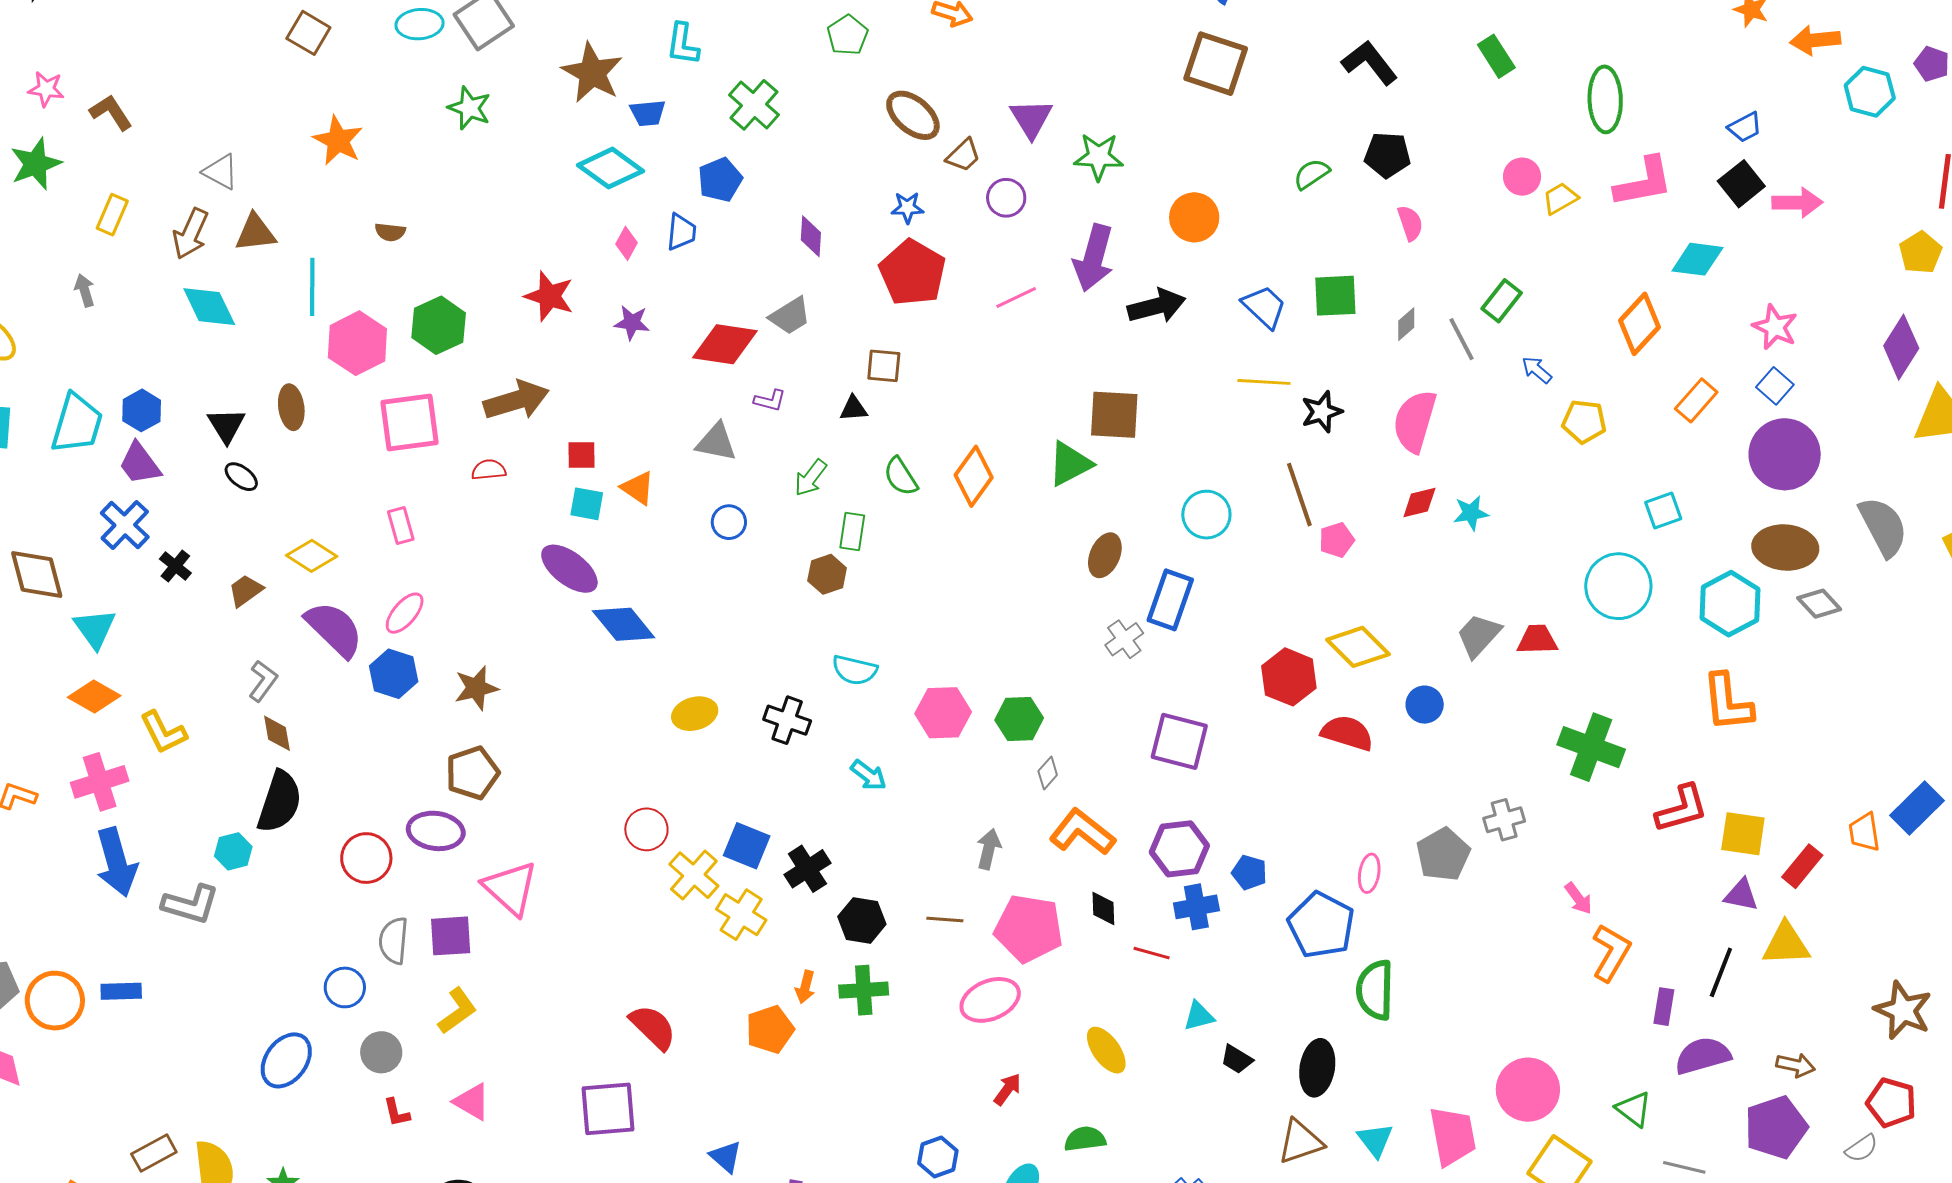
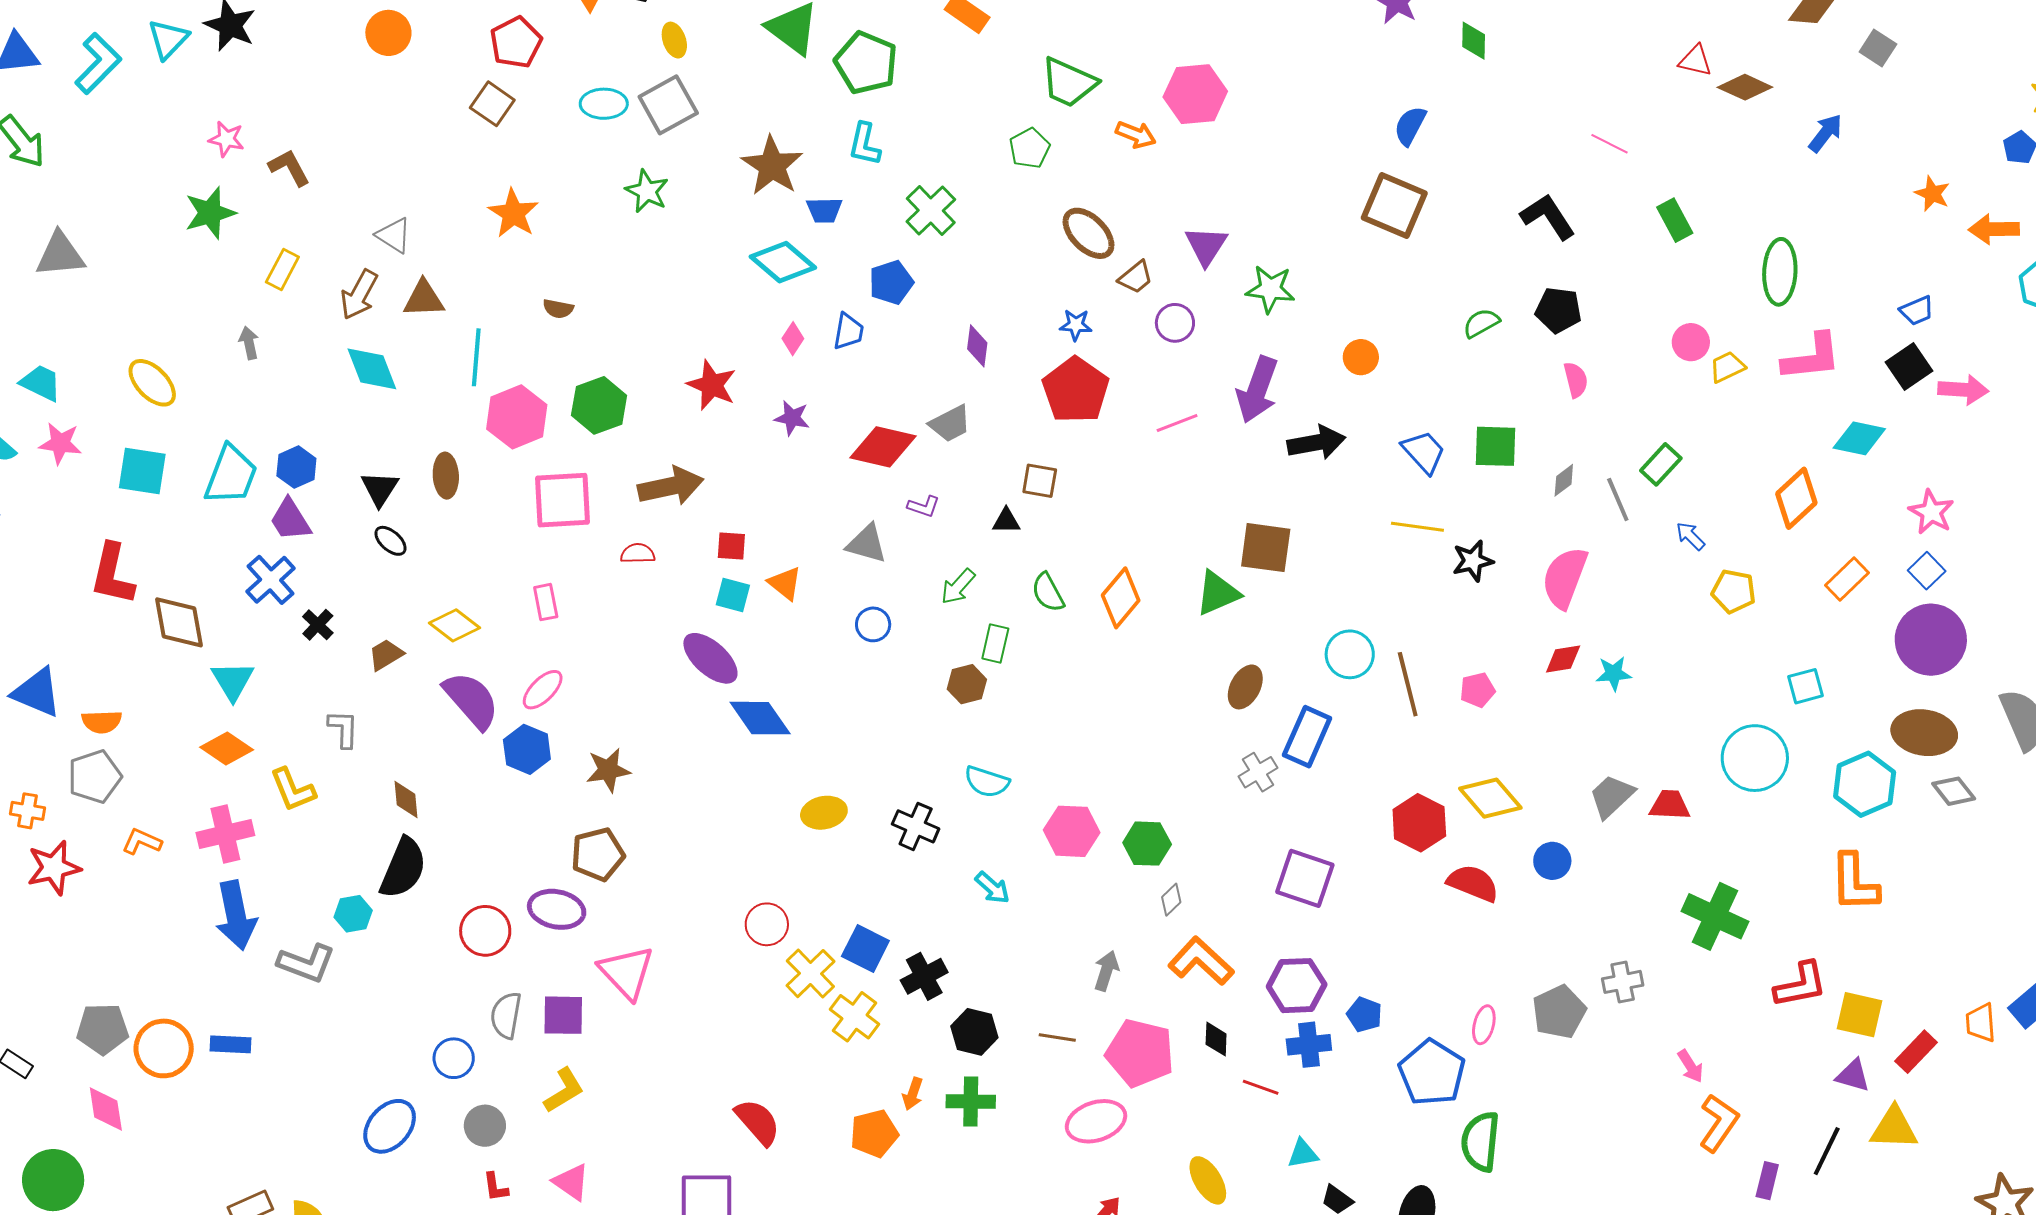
orange circle: (1194, 217) -> (1361, 357), size x0.7
brown line: (1299, 495) -> (1408, 684), moved
gray L-shape: (263, 681) -> (343, 729), moved, turned -39

